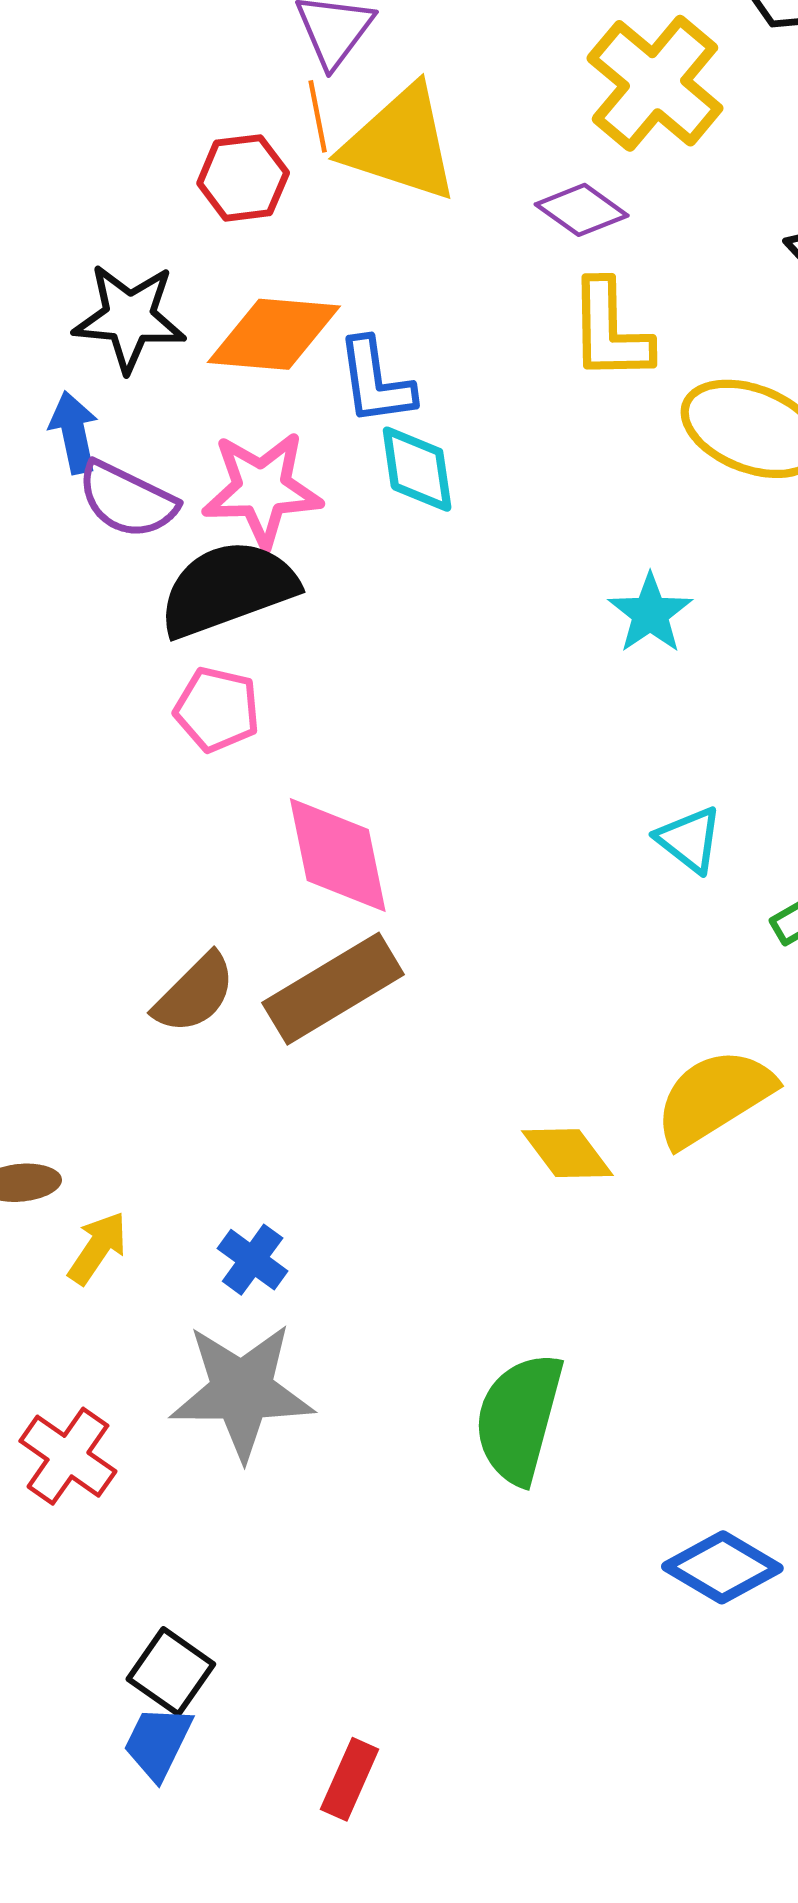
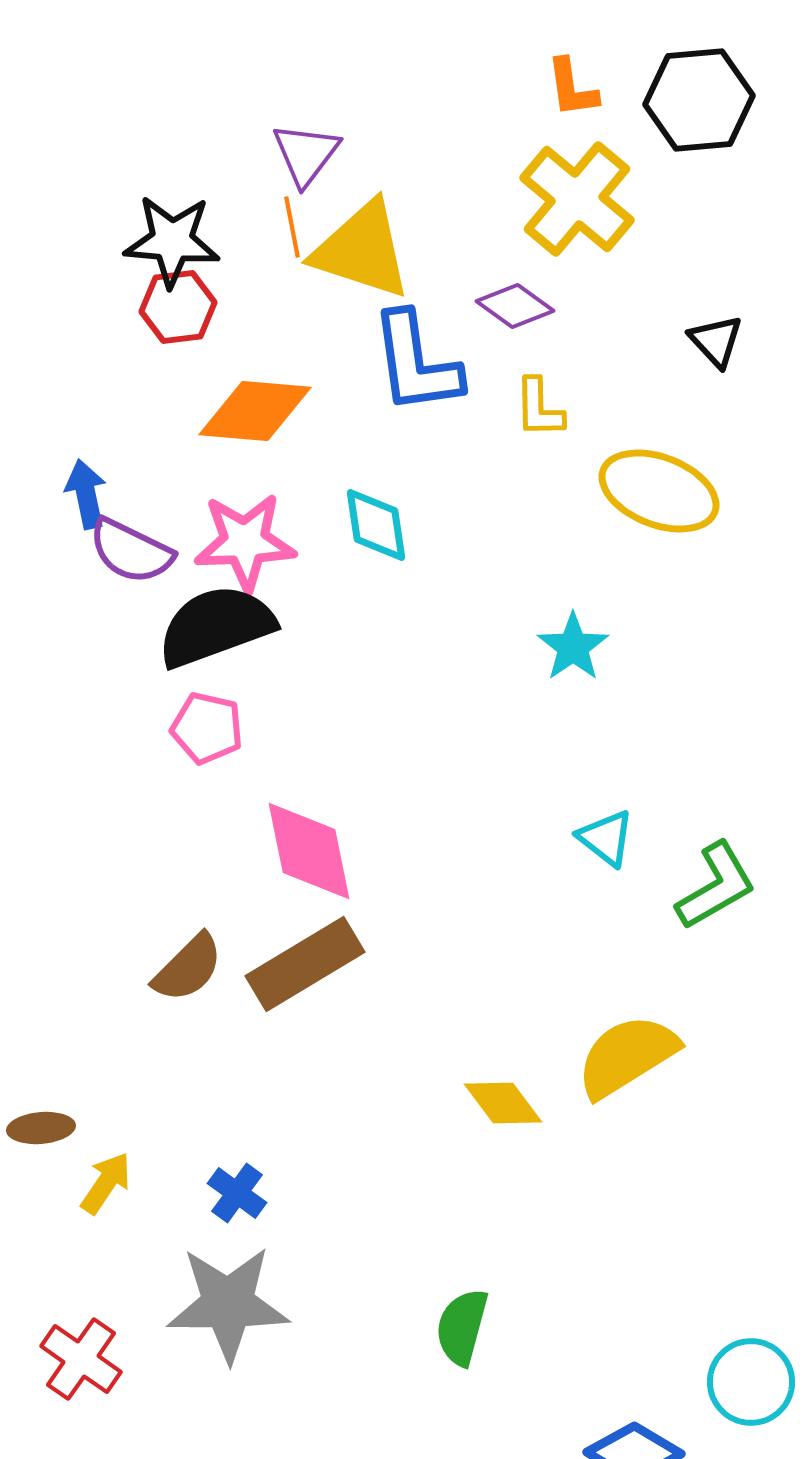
red hexagon: (243, 178) -> (178, 307), moved
black star: (129, 318) -> (172, 241), moved
yellow L-shape: (610, 331) -> (539, 408), size x0.7
blue L-shape: (376, 382) -> (416, 363), moved, size x1.4
green semicircle: (519, 1418) -> (462, 1327), size x0.7

